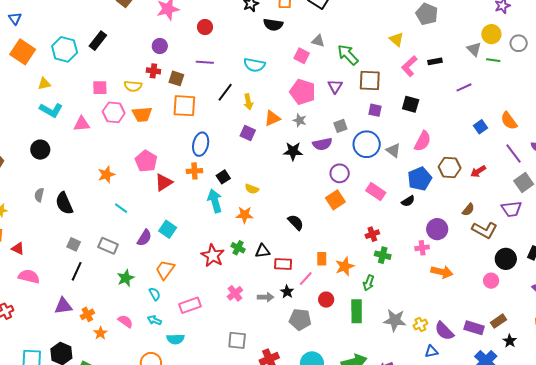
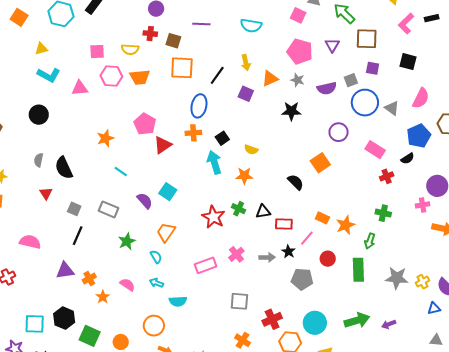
orange square: (23, 52) -> (19, 17), size x0.7
black line: (225, 92) -> (217, 75), moved
gray square: (340, 126) -> (351, 80), moved
purple semicircle: (322, 144) -> (327, 88), moved
orange square: (335, 200) -> (320, 163), moved
red cross: (372, 234) -> (387, 176), moved
purple semicircle: (144, 238) -> (145, 201), turned -72
red triangle: (18, 249) -> (46, 193), moved, turned 32
orange rectangle: (322, 259) -> (322, 218), turned -64
pink rectangle: (190, 305) -> (206, 265), moved

